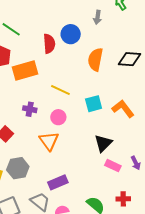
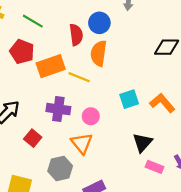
orange semicircle: (95, 59) -> (99, 53), moved
yellow line: (60, 90) -> (79, 77), moved
purple cross: (30, 109) -> (58, 109), size x1.5
gray hexagon: (18, 168) -> (60, 168), moved

